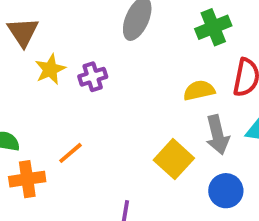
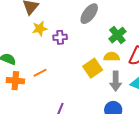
green cross: (213, 27) -> (117, 35), moved, turned -30
yellow square: (174, 159) -> (93, 68), moved

